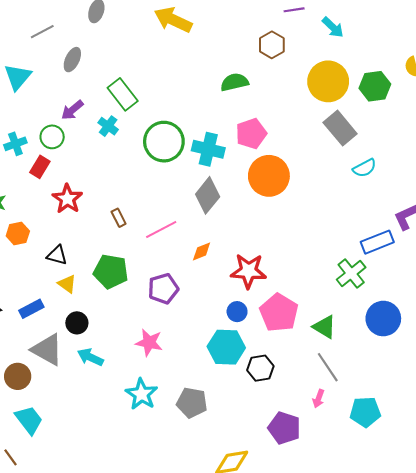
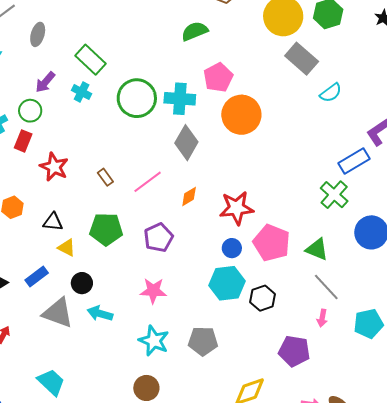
brown circle: (18, 376) -> (146, 388), moved

